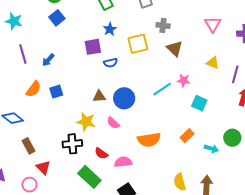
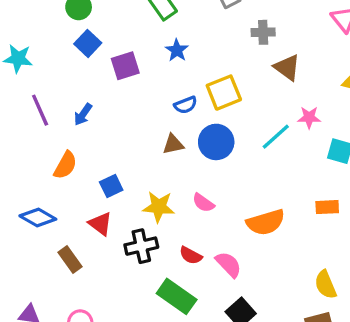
yellow square: (138, 44) -> (224, 93), moved
purple square: (93, 47) -> (125, 66), moved
blue square: (56, 92) -> (111, 186), moved
brown triangle: (99, 96) -> (173, 144), moved
blue circle: (124, 98) -> (216, 142), moved
orange rectangle: (187, 136) -> (327, 207), turned 48
pink semicircle: (123, 162) -> (228, 264), turned 60
red triangle: (43, 168) -> (100, 224), moved

